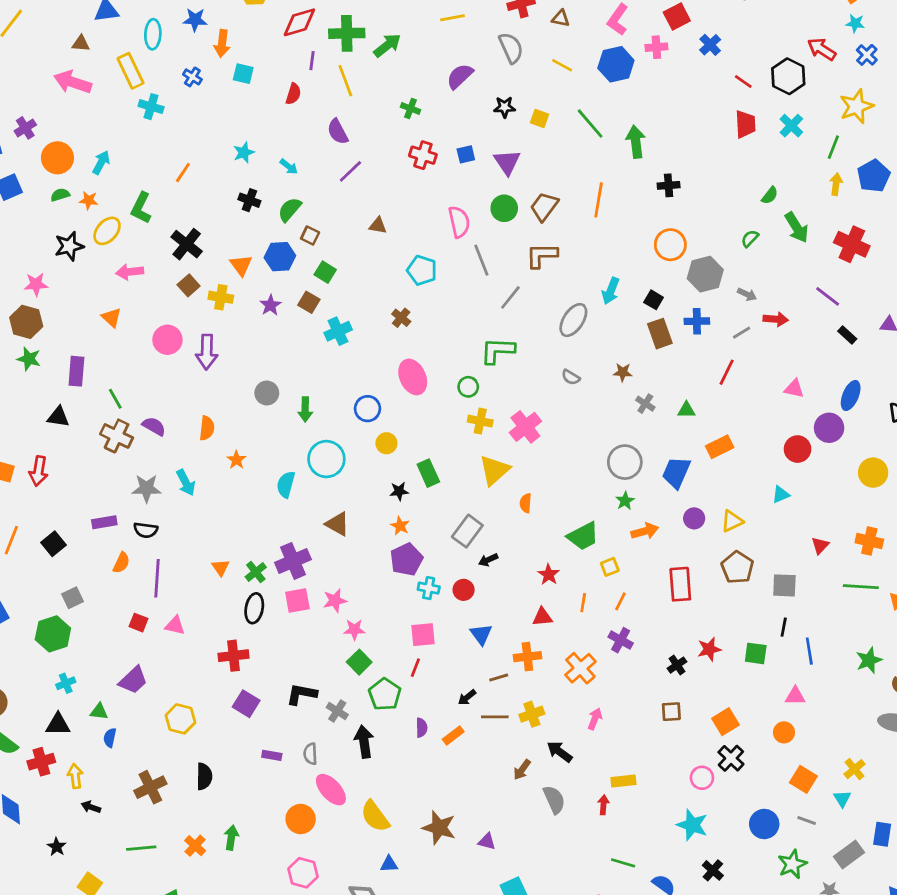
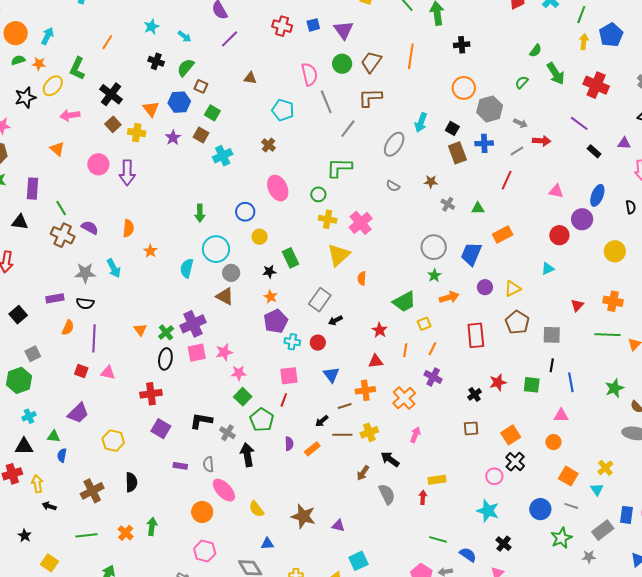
gray circle: (267, 393) -> (231, 273), moved
yellow semicircle: (375, 816) -> (256, 509), size x0.7

